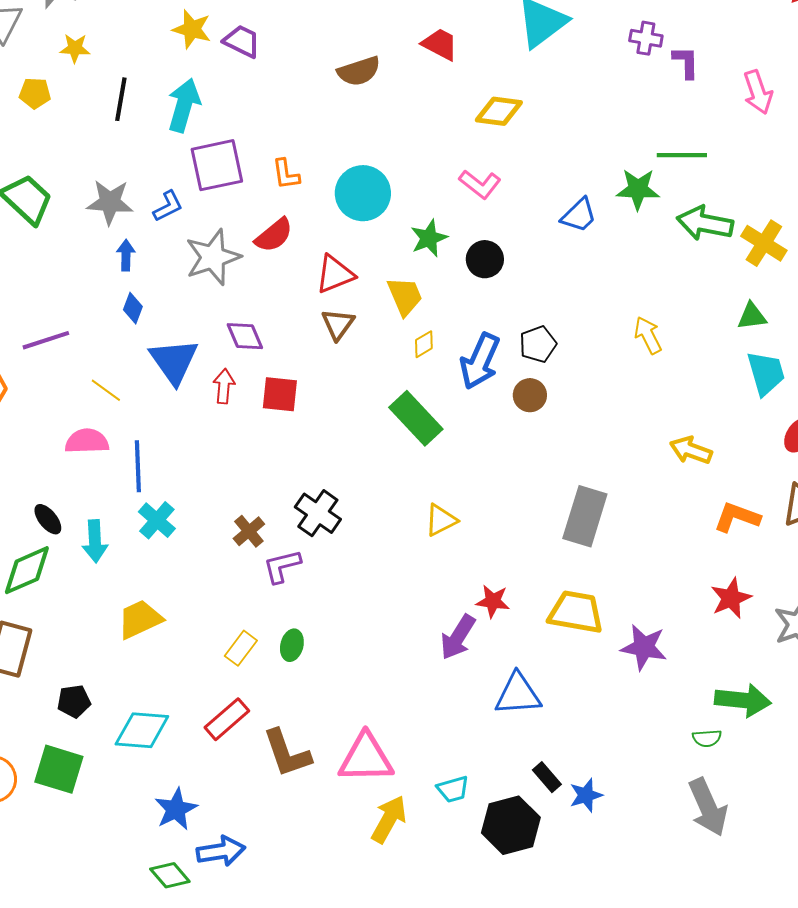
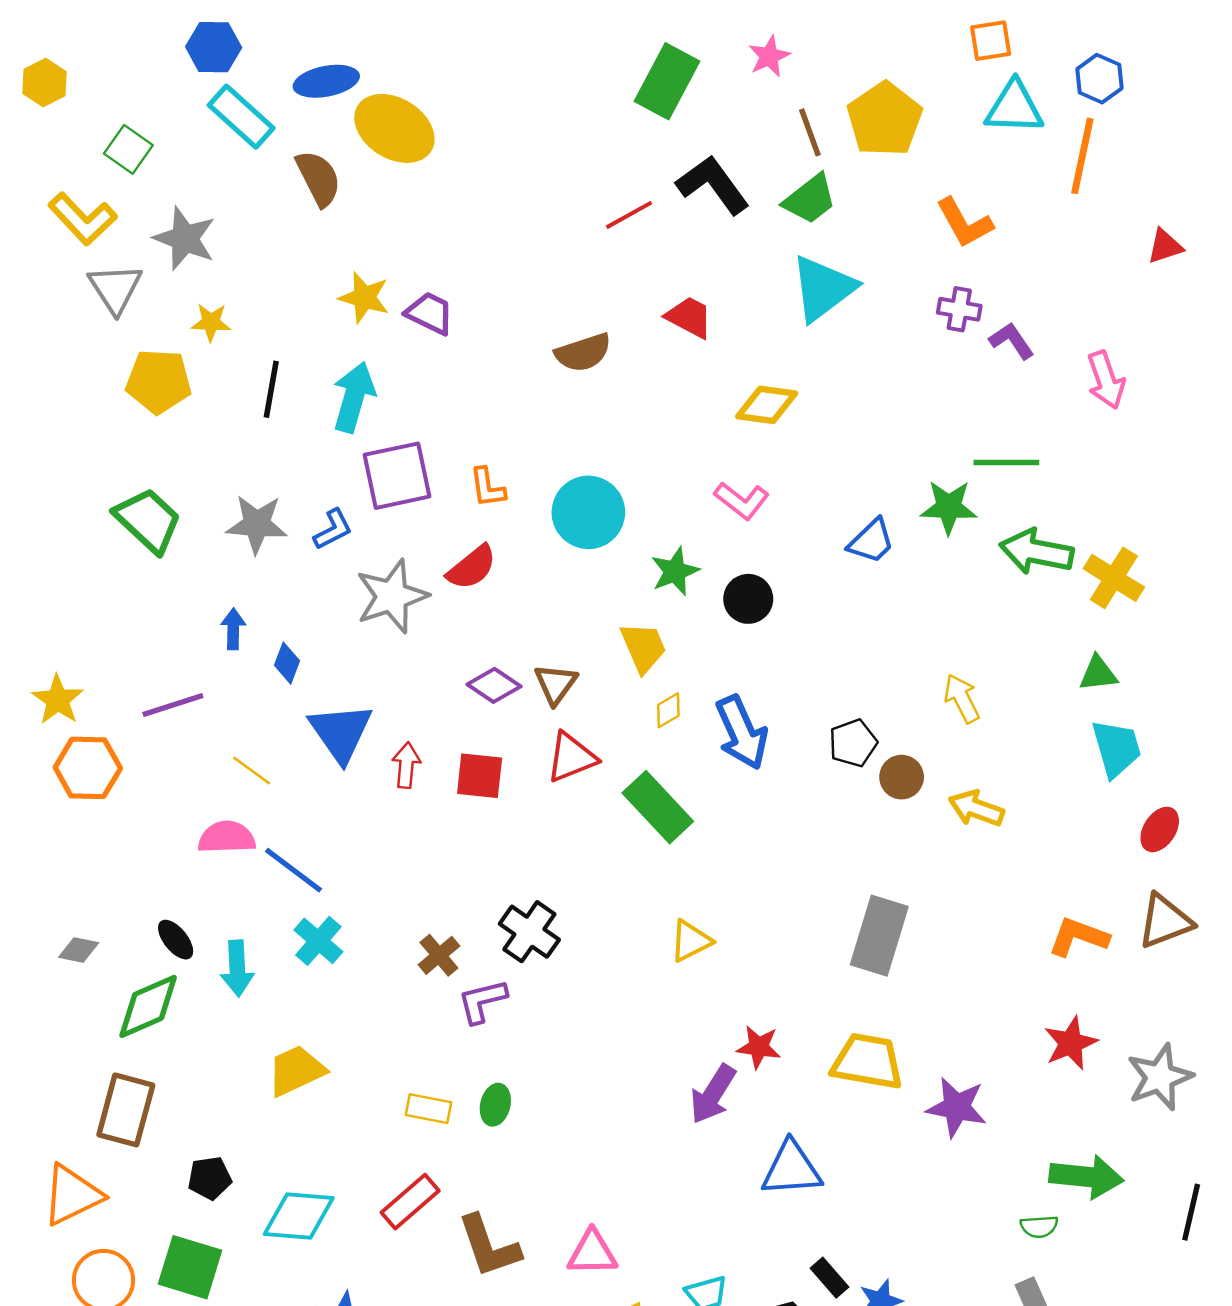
purple L-shape: (686, 62) -> (1012, 341), turned -33
yellow pentagon: (35, 93) -> (159, 381), size x1.6
blue arrow: (126, 255) -> (233, 629), moved
red triangle: (335, 274) -> (571, 757), moved
purple diamond: (245, 336) -> (494, 685), moved, turned -33
black pentagon: (538, 344) -> (853, 743), moved
blue arrow: (480, 361) -> (742, 733), turned -48
brown circle: (530, 395) -> (902, 777), moved
yellow arrow: (691, 450) -> (976, 809), moved
blue line: (138, 466) -> (294, 870), turned -51
yellow rectangle: (241, 648) -> (428, 1109), turned 64
pink triangle: (366, 758) -> (592, 1253), size x0.7

